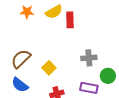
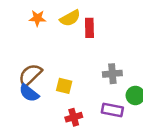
yellow square: (49, 68) -> (64, 86), turned -32
blue semicircle: (20, 85) -> (29, 93), moved

